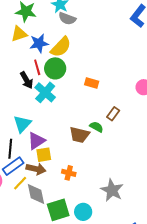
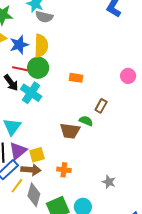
yellow semicircle: (61, 47) -> (41, 46), turned -35
red line: (37, 67) -> (20, 69), turned -56
purple triangle: (36, 141) -> (18, 151), moved
gray star: (112, 190) -> (109, 182), size x0.6
gray diamond: (36, 194) -> (34, 195), turned 35

